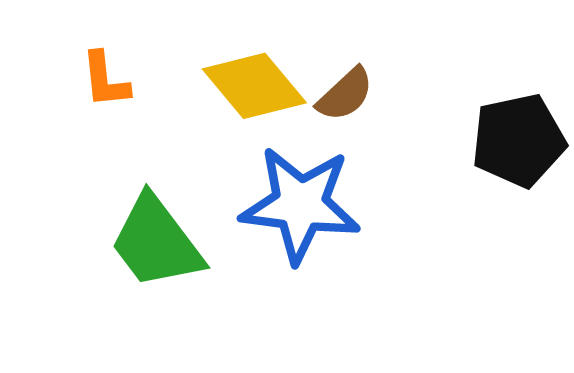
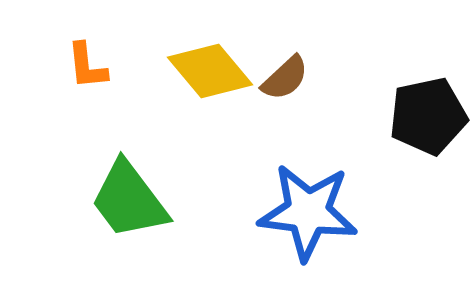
blue star: (300, 205) -> (308, 212), moved

